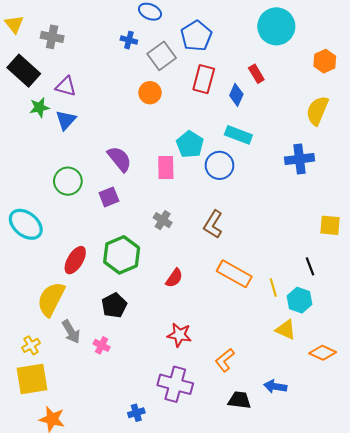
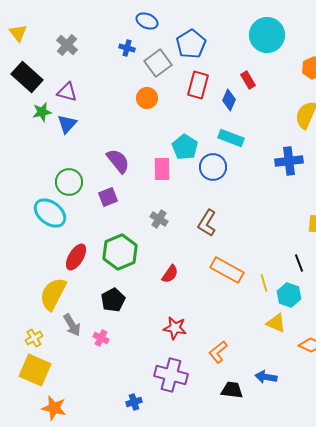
gray cross: (52, 37) -> (67, 45), moved, turned 30
cyan ellipse: (26, 224) -> (50, 213), moved
yellow square: (32, 379) -> (35, 370), turned 32

